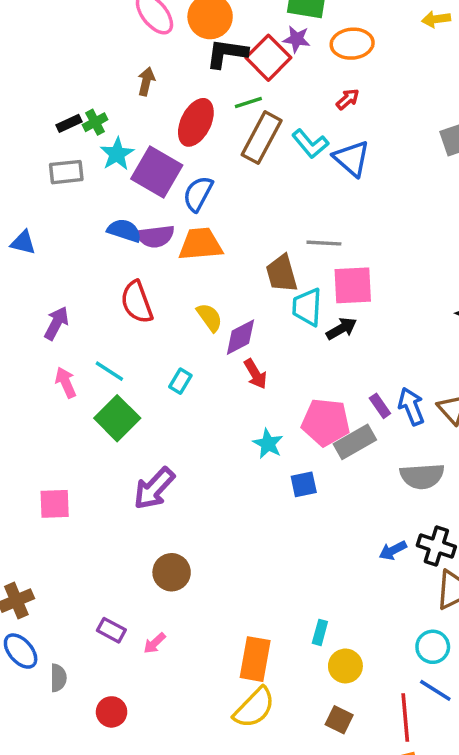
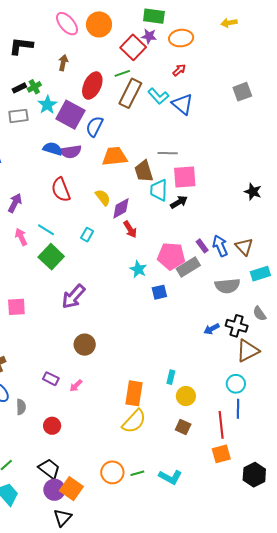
black L-shape: (227, 53) -> (21, 46), moved
orange trapezoid: (200, 244) -> (115, 156), moved
blue line: (435, 690) -> (238, 409), turned 60

